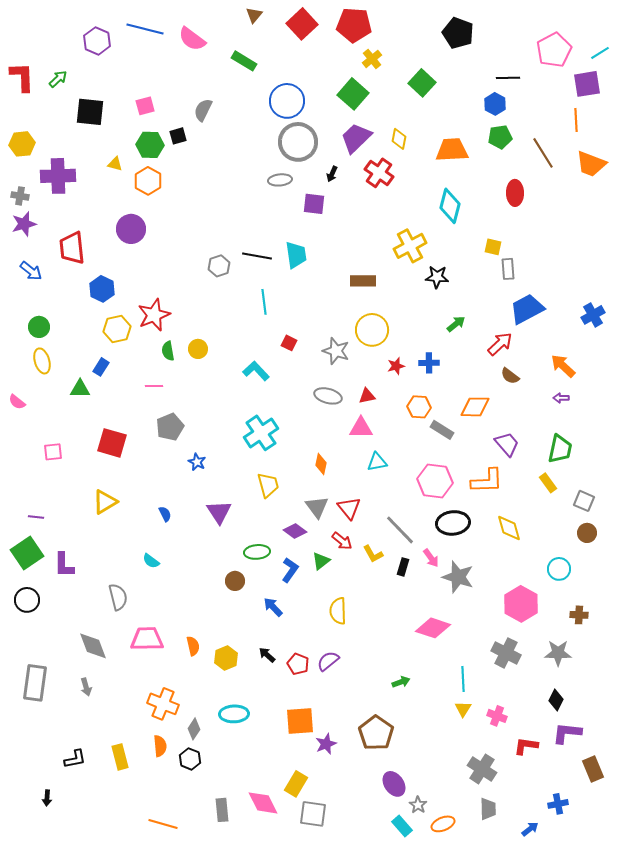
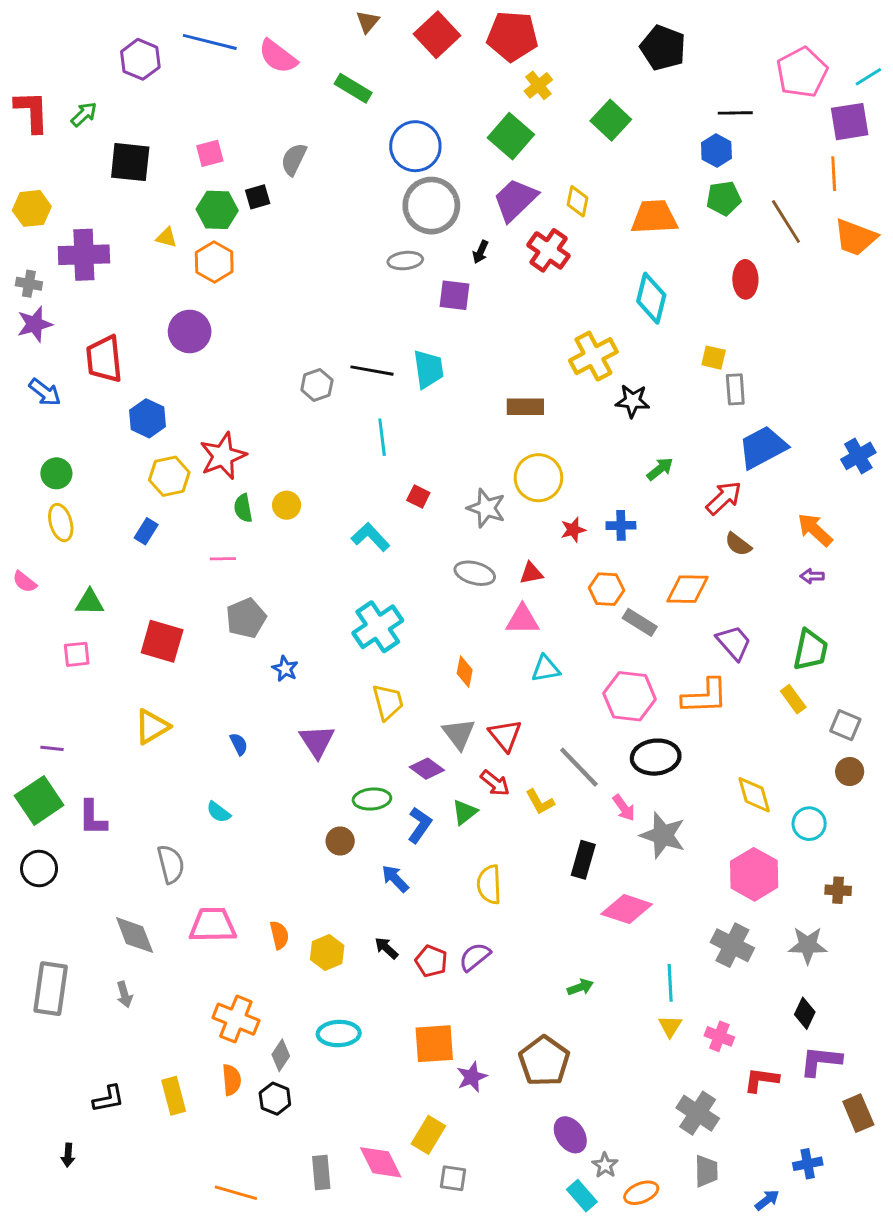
green triangle: (80, 389) -> (90, 602), moved
yellow diamond: (509, 528) -> (754, 795), moved
black rectangle: (403, 567) -> (583, 860), moved, size x1.4
gray square: (313, 814) -> (453, 1178), size x0.7

